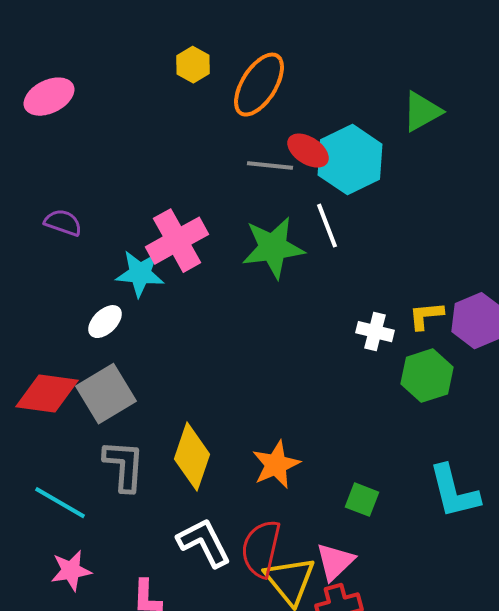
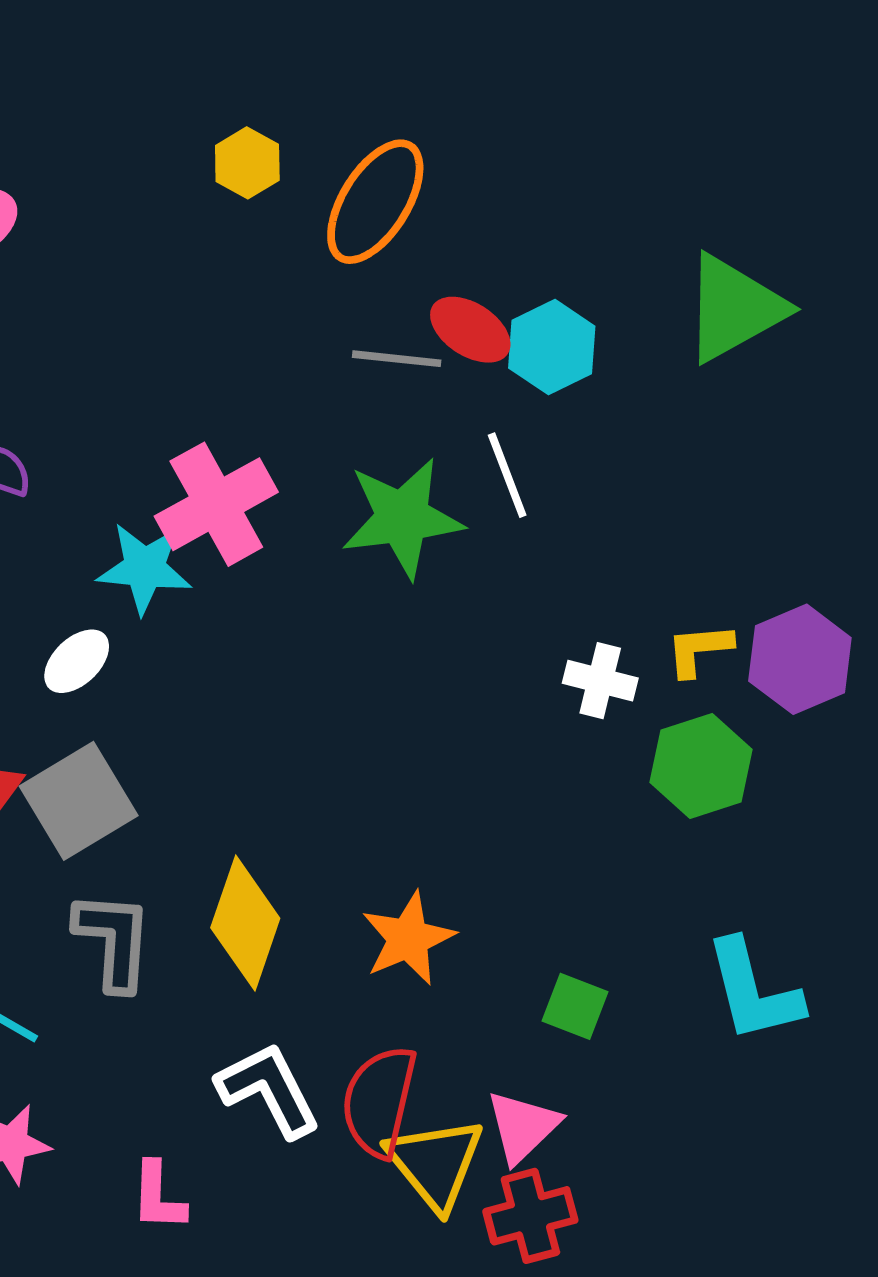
green triangle: (422, 112) -> (734, 308), moved, size x1.4
cyan hexagon: (350, 160) -> (552, 347), size x0.7

